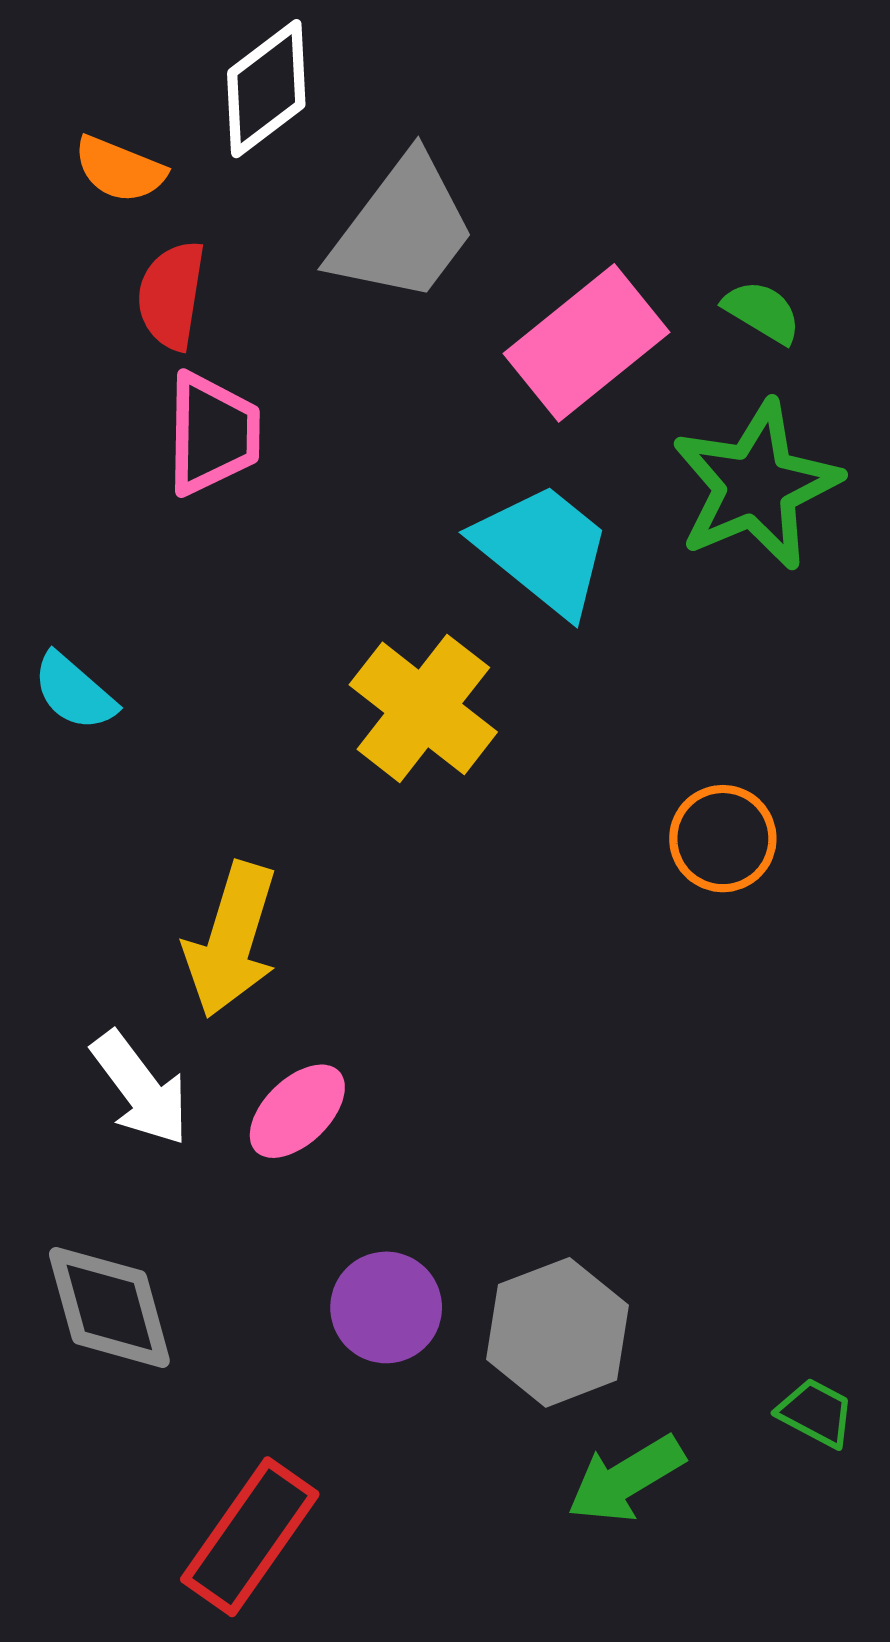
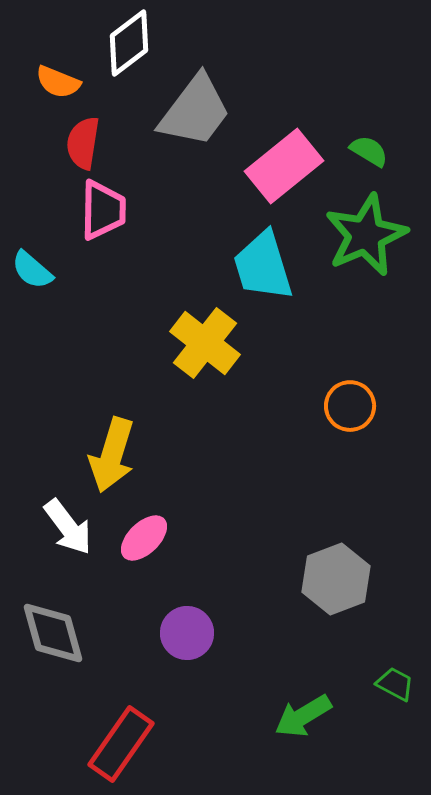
cyan trapezoid: (543, 549) -> (263, 266), turned -146
cyan semicircle: (74, 692) -> (32, 270), moved
gray hexagon: (558, 1332) -> (336, 579), moved

